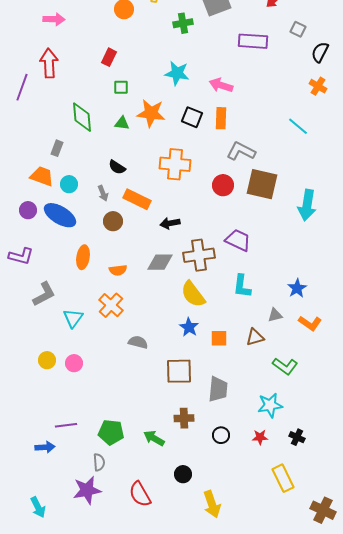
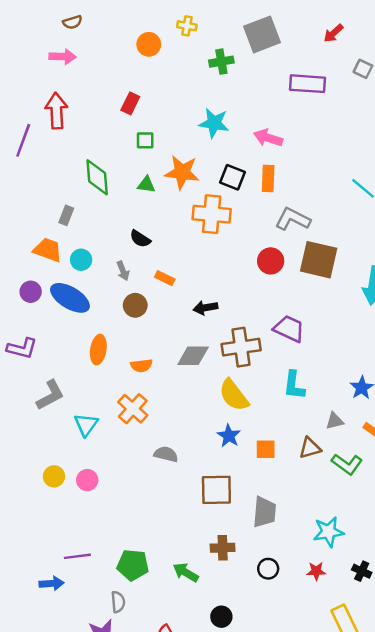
orange cross: (175, 164) -> (212, 214), moved
orange rectangle: (137, 199) -> (165, 278), size x0.6
green L-shape: (285, 366) -> (347, 464), moved

